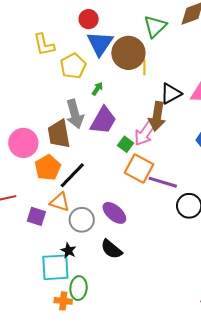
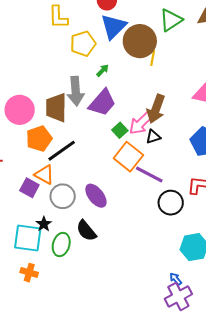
black triangle: (171, 94) -> (153, 137), moved, size x0.7
purple square: (36, 216) -> (29, 188), moved
green ellipse: (79, 288) -> (61, 244), moved

